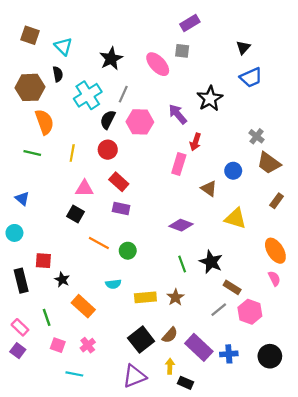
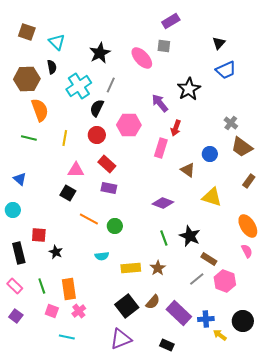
pink hexagon: (140, 122) -> (129, 125), moved
orange rectangle: (83, 306) -> (69, 289), moved, turned 40
pink rectangle: (20, 327) -> (15, 286), moved
yellow arrow: (170, 366) -> (220, 335), moved, turned -56

